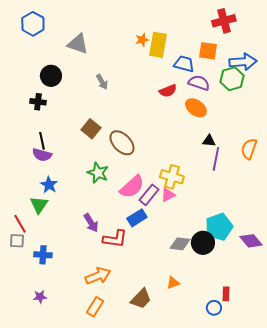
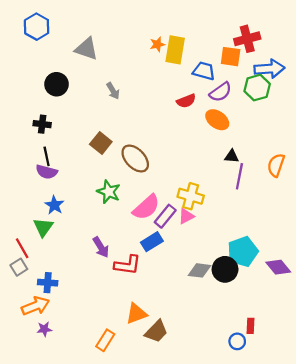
red cross: (224, 21) -> (247, 39), moved
purple semicircle: (199, 83) -> (221, 92), turned 125
black cross: (38, 102) -> (42, 124), moved
gray square: (17, 241) -> (19, 267), turned -35
orange arrow: (98, 276) -> (35, 306), moved
orange triangle: (173, 283) -> (136, 314), moved, size x1.5

